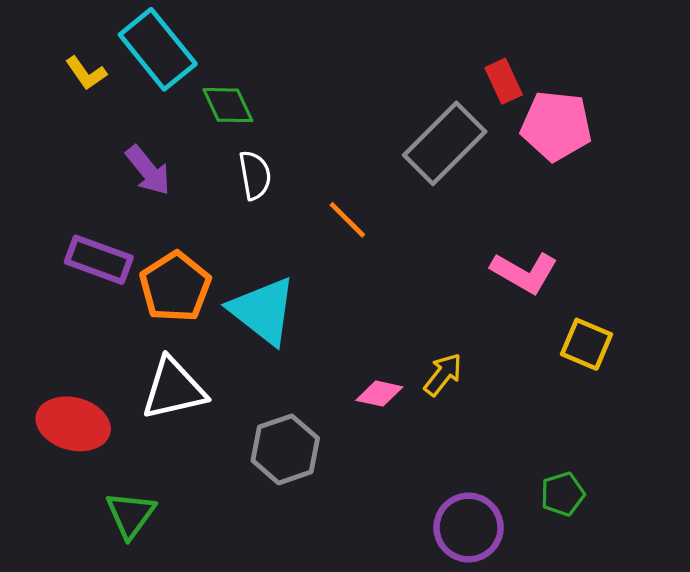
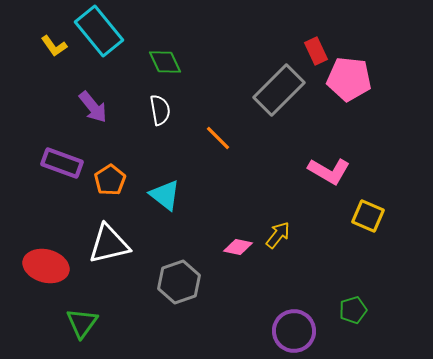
green diamond: (228, 105) -> (165, 62), moved
orange pentagon: (175, 287) -> (110, 180), size x0.7
cyan triangle: (263, 311) -> (165, 195), size x0.7

